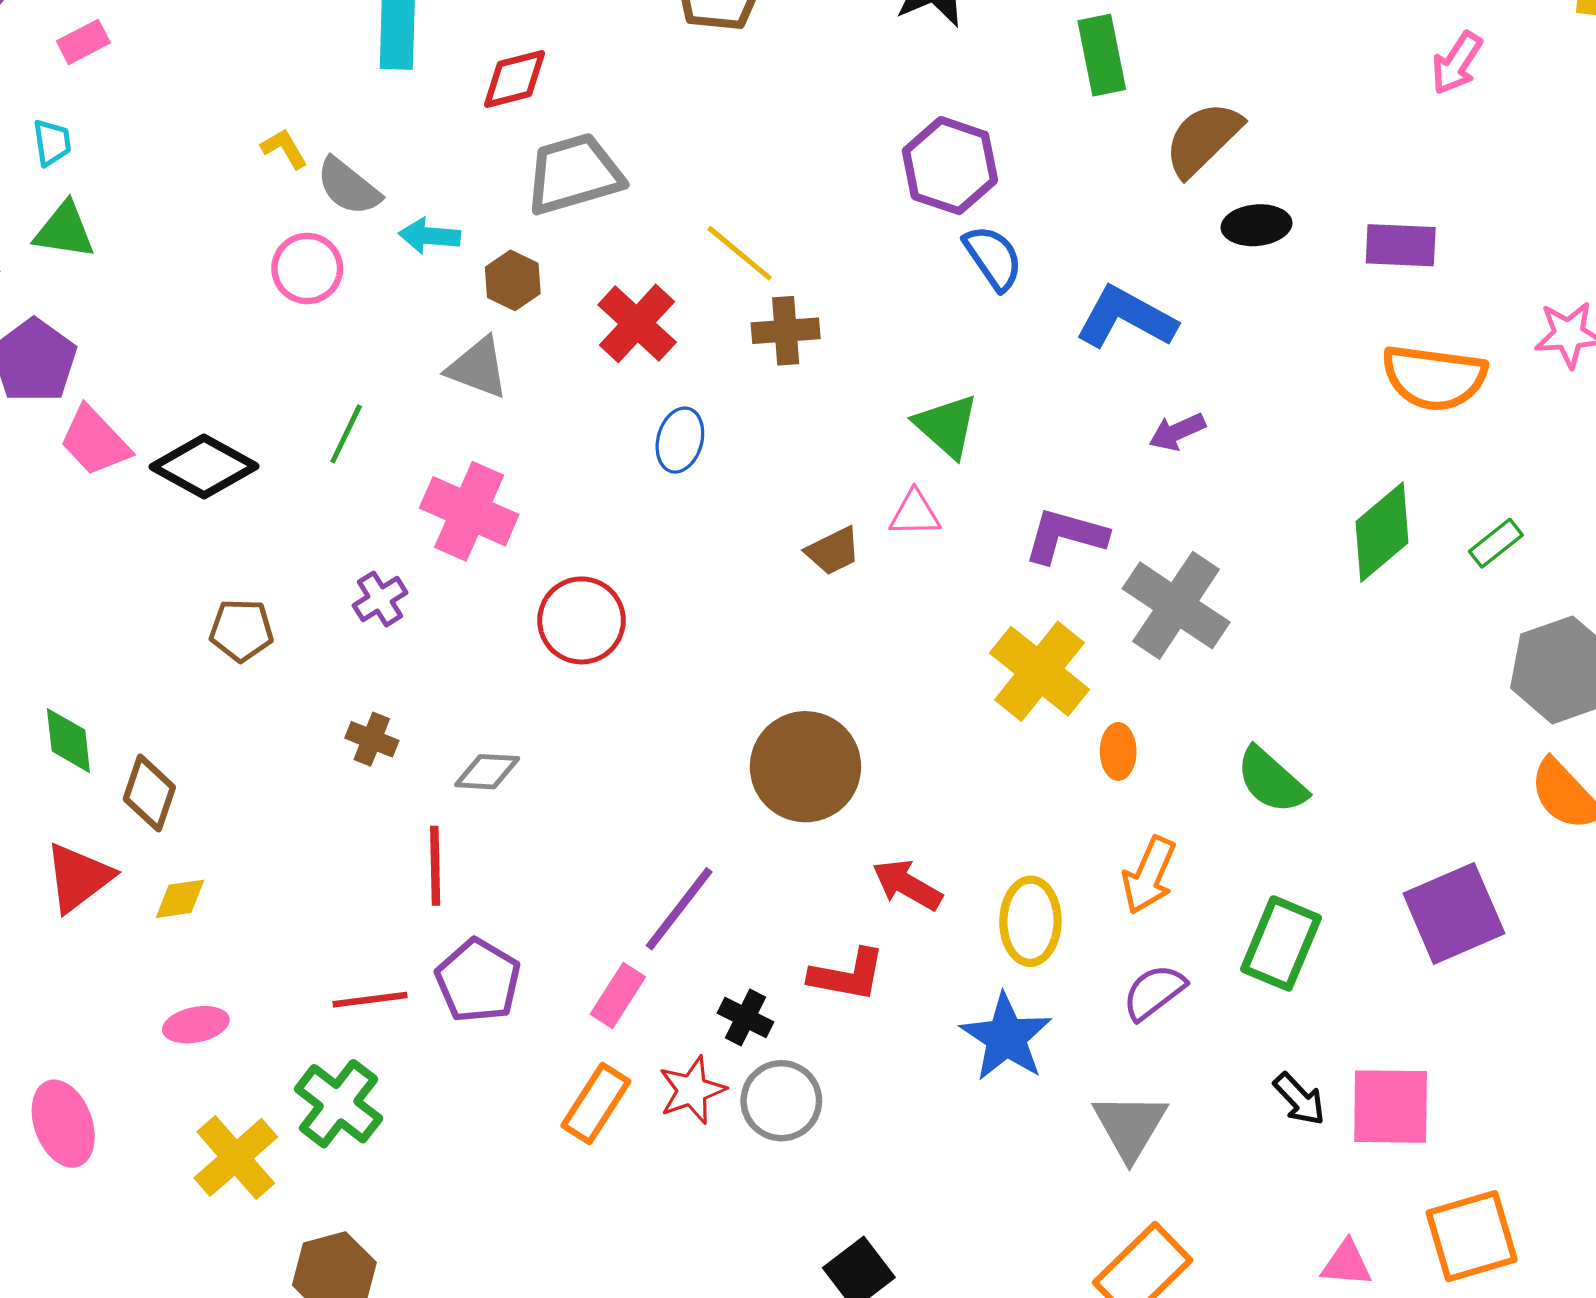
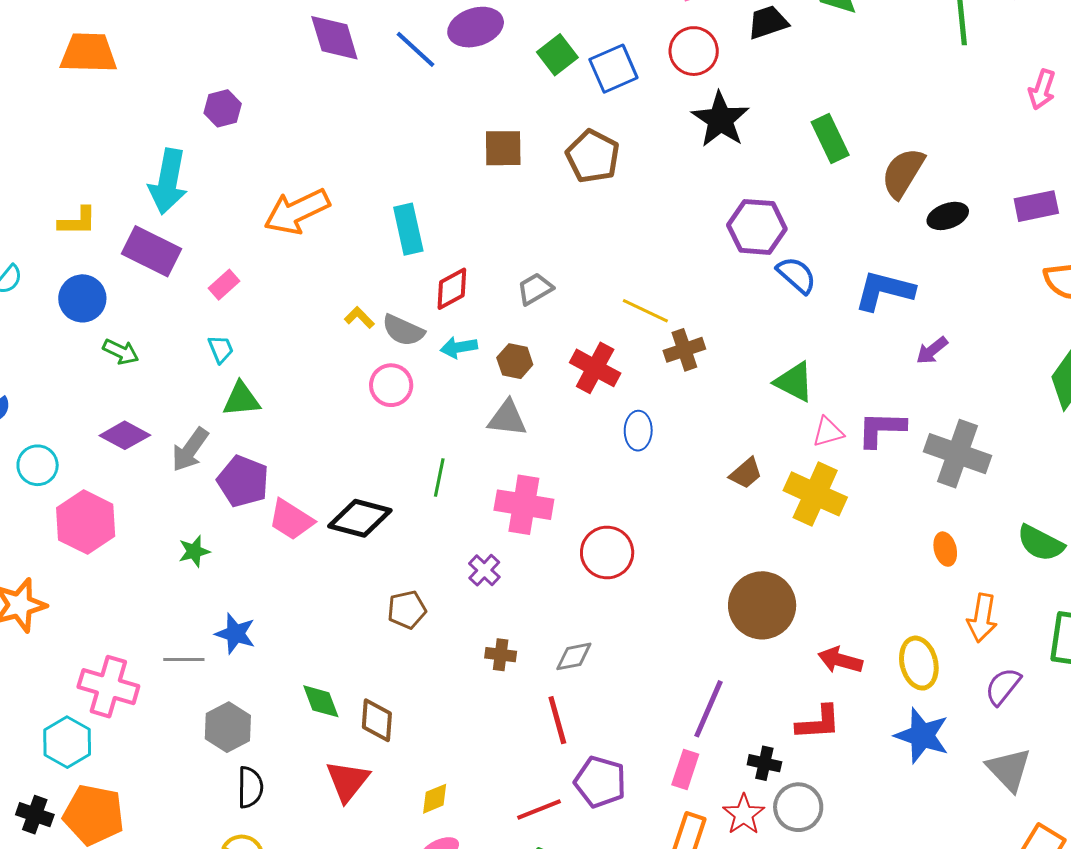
red diamond: (515, 79) -> (452, 289), moved
gray trapezoid: (574, 174) -> (535, 289), size x0.6
pink triangle: (915, 513) -> (828, 432), moved
yellow cross: (1040, 671) -> (815, 494), moved
yellow diamond: (180, 899) -> (435, 799), moved

